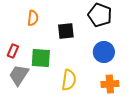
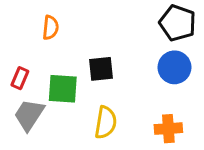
black pentagon: (100, 15) -> (178, 23), moved
black square: (66, 31) -> (101, 69), moved
blue circle: (104, 52) -> (174, 67), moved

